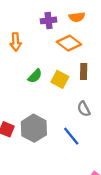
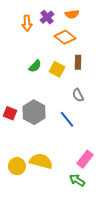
purple cross: (49, 20) -> (47, 17), turned -32
orange arrow: (16, 42) -> (27, 23), moved

